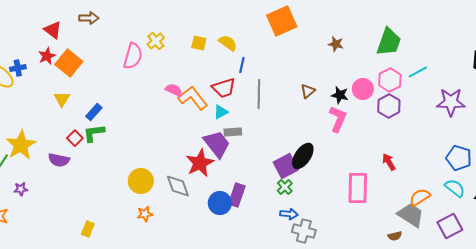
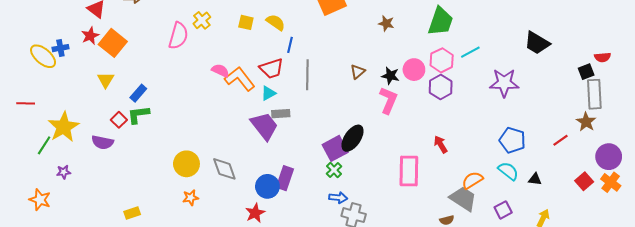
red star: (200, 163) -> (255, 213), moved, size x0.7
purple square: (450, 226) -> (503, 210), size x0.7
yellow rectangle: (88, 229) -> (132, 213), turned 49

